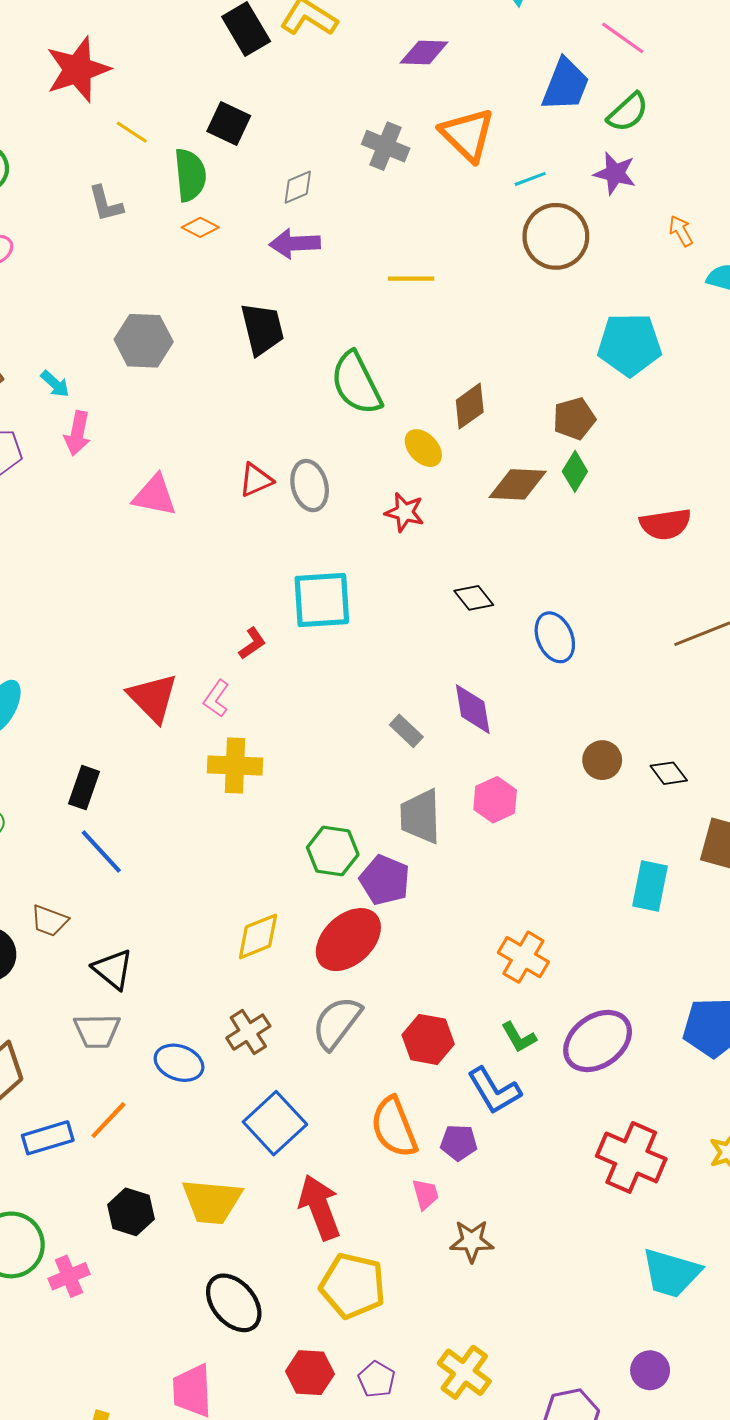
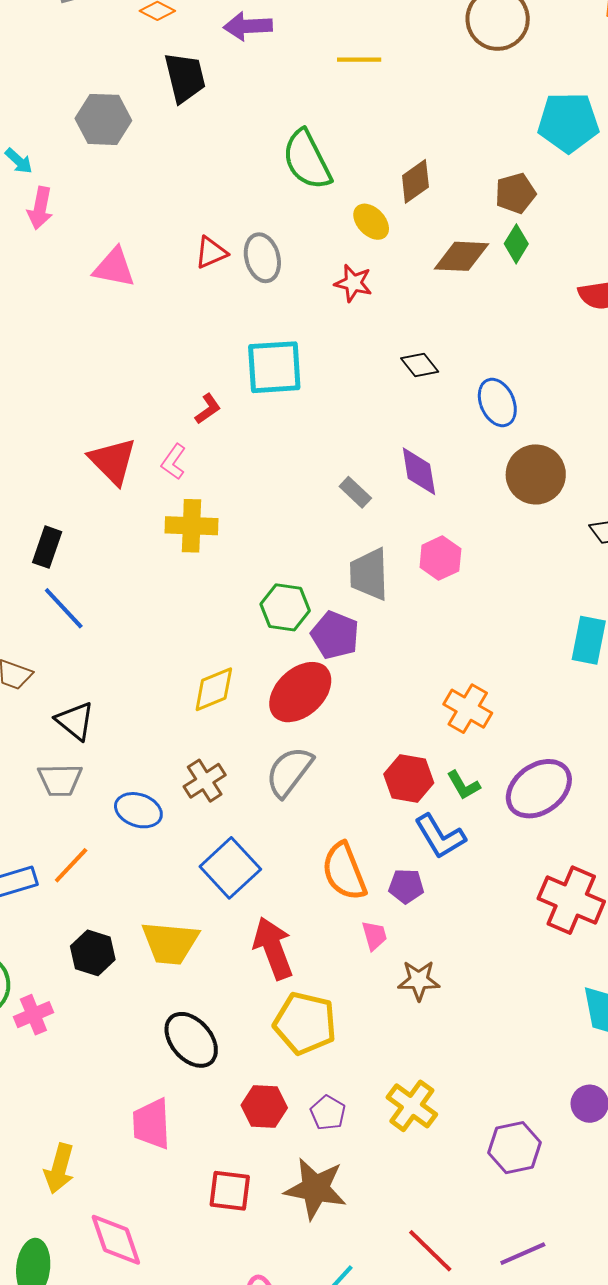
black trapezoid: (262, 329) -> (185, 77), moved
brown circle: (602, 760) -> (536, 474), moved, size x1.6
red hexagon: (428, 1039) -> (409, 778), moved

